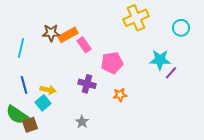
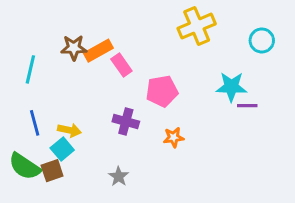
purple line: (171, 73) -> (247, 106), turned 48
brown square: (30, 125) -> (52, 171), moved

